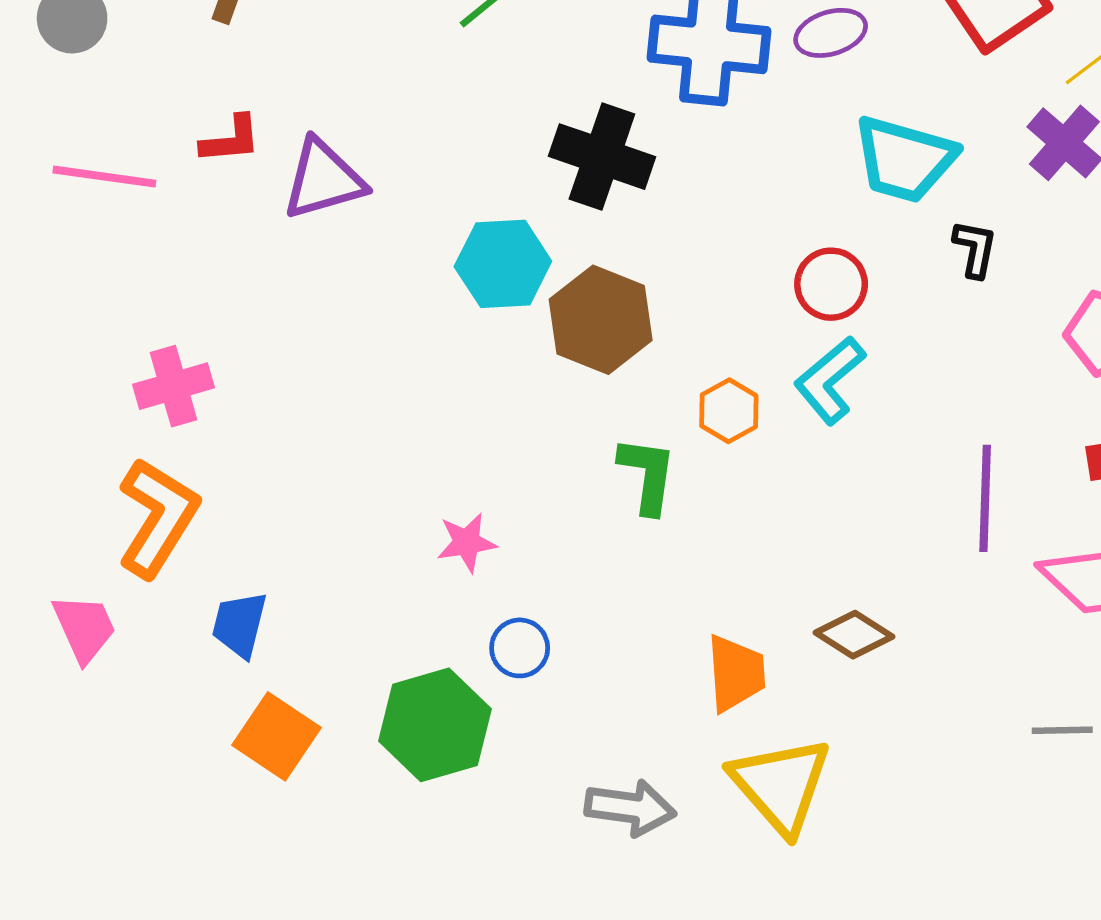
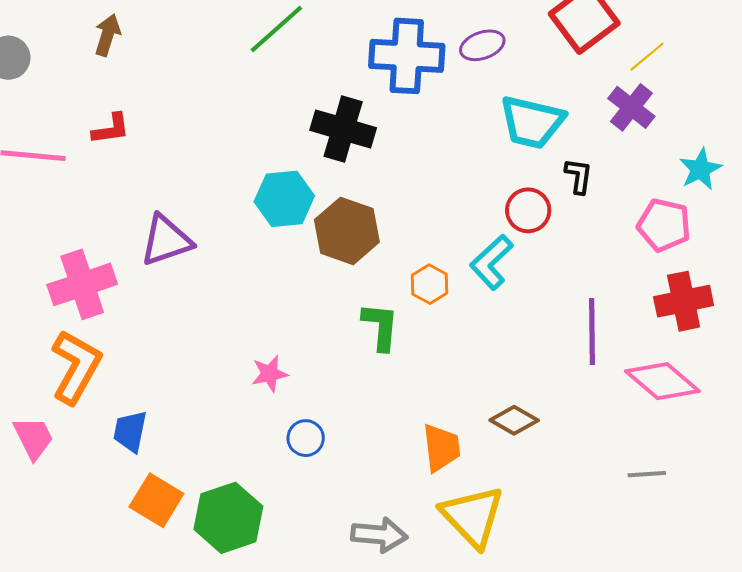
purple triangle: (324, 179) -> (166, 240), moved
red circle: (831, 284) -> (528, 210), moved
pink cross: (173, 386) -> (82, 284), size x1.4
green hexagon: (435, 725) -> (228, 518), moved

